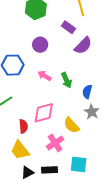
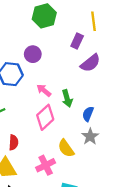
purple rectangle: (69, 27) -> (77, 41), turned 72
purple circle: (40, 45) -> (33, 54), moved
pink diamond: (44, 113) -> (45, 117), moved, turned -35

